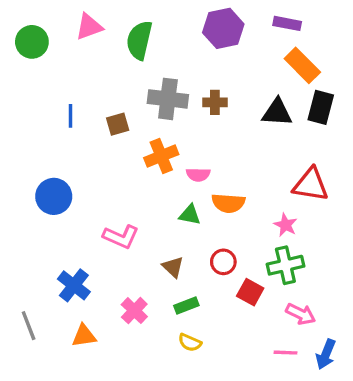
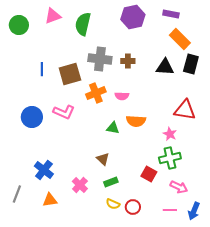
brown square: (118, 124) -> (70, 74), size x1.6
pink semicircle: (198, 175) -> (122, 96), moved
pink L-shape: (121, 237) -> (64, 112), moved
red circle: (223, 262) -> (133, 207), moved
gray line: (29, 326) -> (17, 194), turned 42

